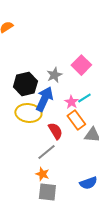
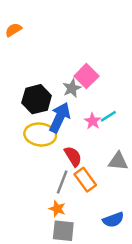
pink square: (81, 65) -> (86, 76), moved
orange rectangle: (76, 120) -> (85, 180), moved
gray line: (46, 152) -> (62, 182), turned -30

